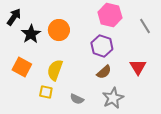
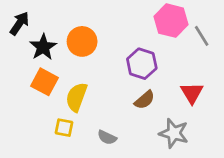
pink hexagon: (110, 15) -> (171, 21), moved
orange square: (22, 67) -> (44, 82), moved
gray star: (113, 98) -> (174, 133), moved, turned -30

